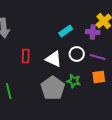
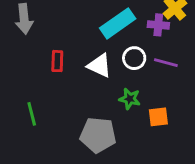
cyan rectangle: (66, 31) -> (118, 23), size x1.6
orange square: (99, 77) -> (158, 117), moved
gray pentagon: (53, 88) -> (98, 135), moved, turned -30

